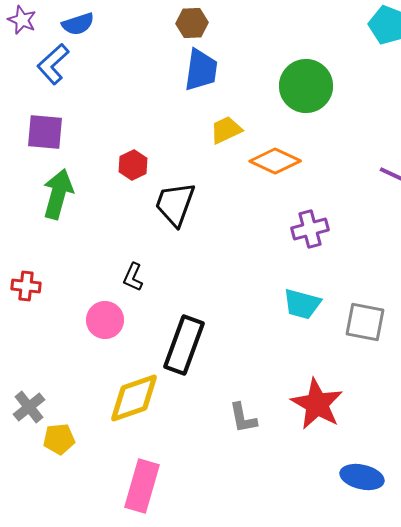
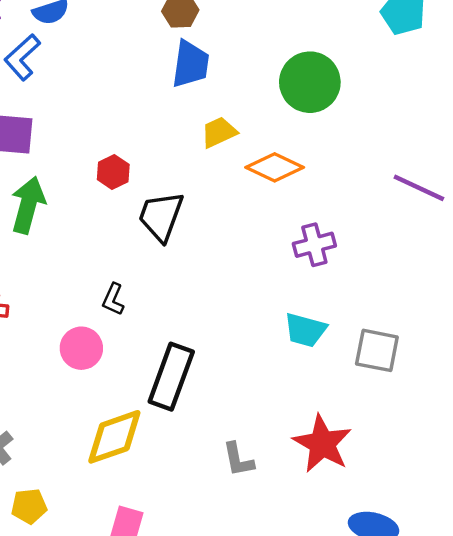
yellow pentagon: (59, 439) -> (29, 506), moved

